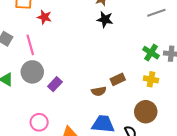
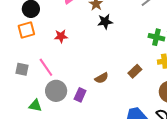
red star: (44, 17) -> (61, 36), moved
brown semicircle: (99, 91) -> (102, 78), moved

